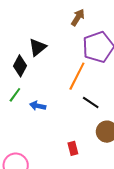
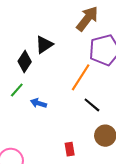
brown arrow: (78, 17) -> (87, 19), size x1.5

